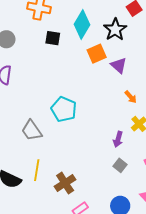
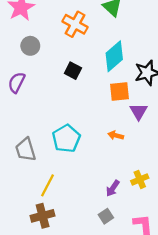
black square: (53, 38) -> (73, 71), moved
orange arrow: (131, 97) -> (116, 135), moved, turned 128
yellow line: (37, 170) -> (47, 185), moved

